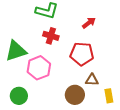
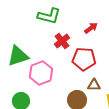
red cross: (51, 36) -> (62, 41), moved, turned 35

